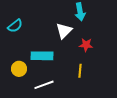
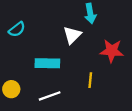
red star: (86, 45) -> (112, 51), moved, size x1.5
yellow circle: (19, 69) -> (11, 89), moved

